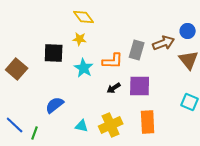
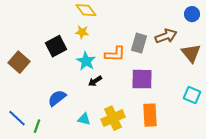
blue circle: (188, 31) -> (192, 14), moved
black square: (54, 53) -> (56, 46), turned -30
black arrow: (114, 88) -> (95, 81), moved

